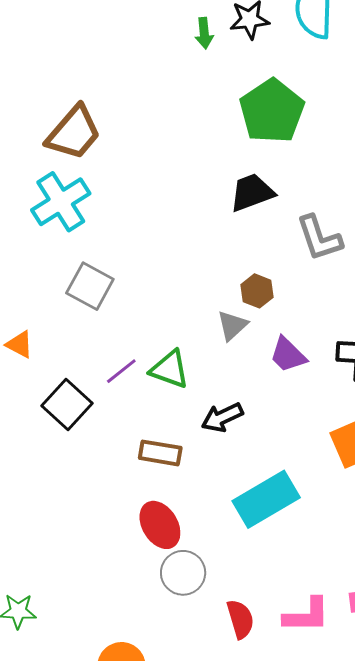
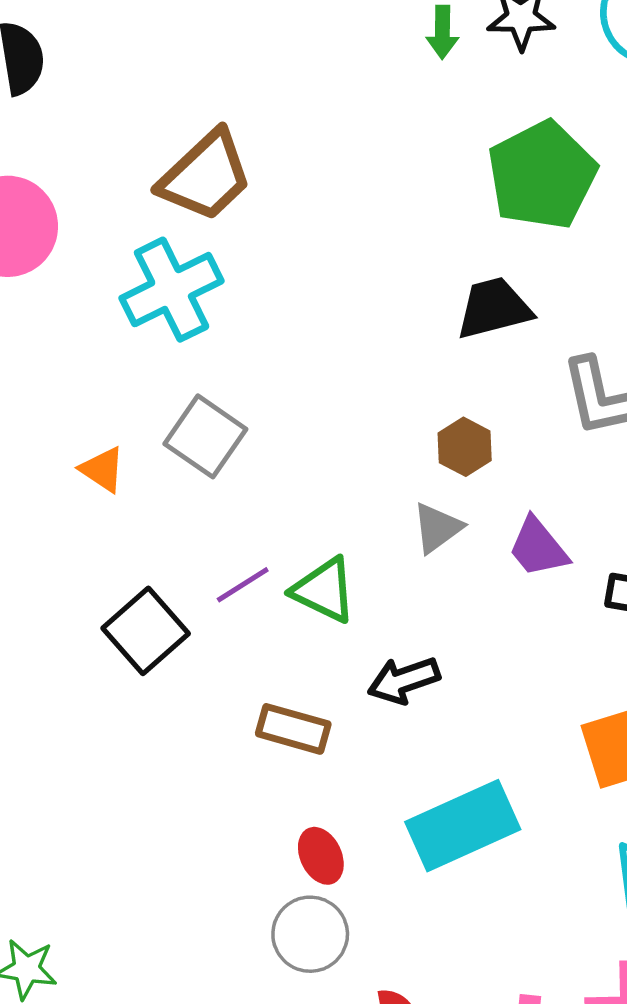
brown hexagon: (257, 291) -> (465, 447), moved
orange triangle: (20, 344) -> (102, 469), moved
purple trapezoid: (288, 355) -> (538, 547), moved
red ellipse: (160, 525) -> (321, 856), moved, size x0.7

